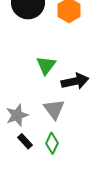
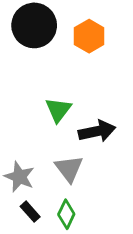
gray star: (17, 115) -> (19, 177), turned -30

